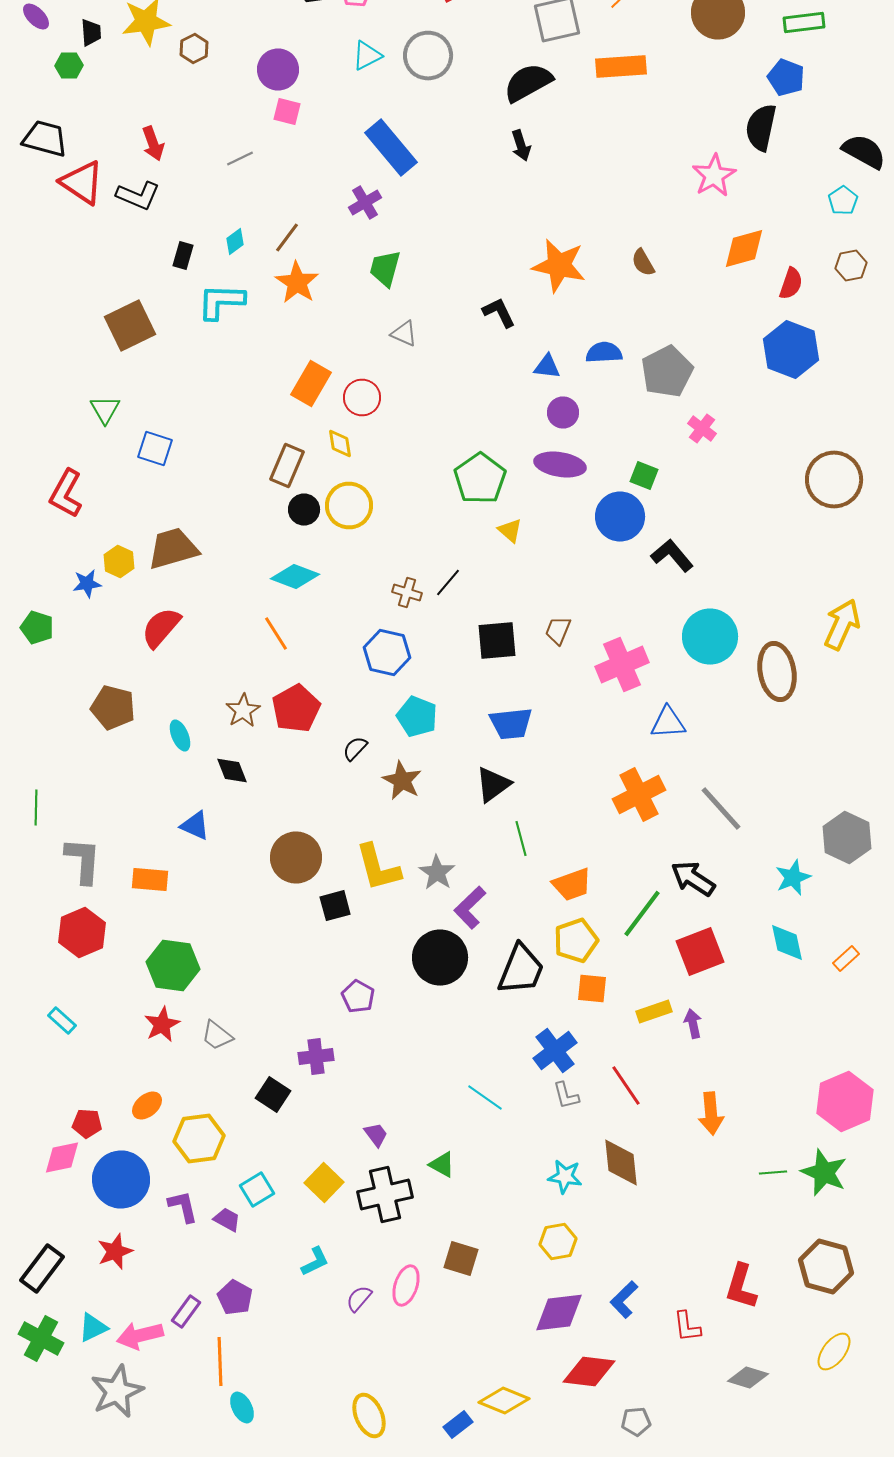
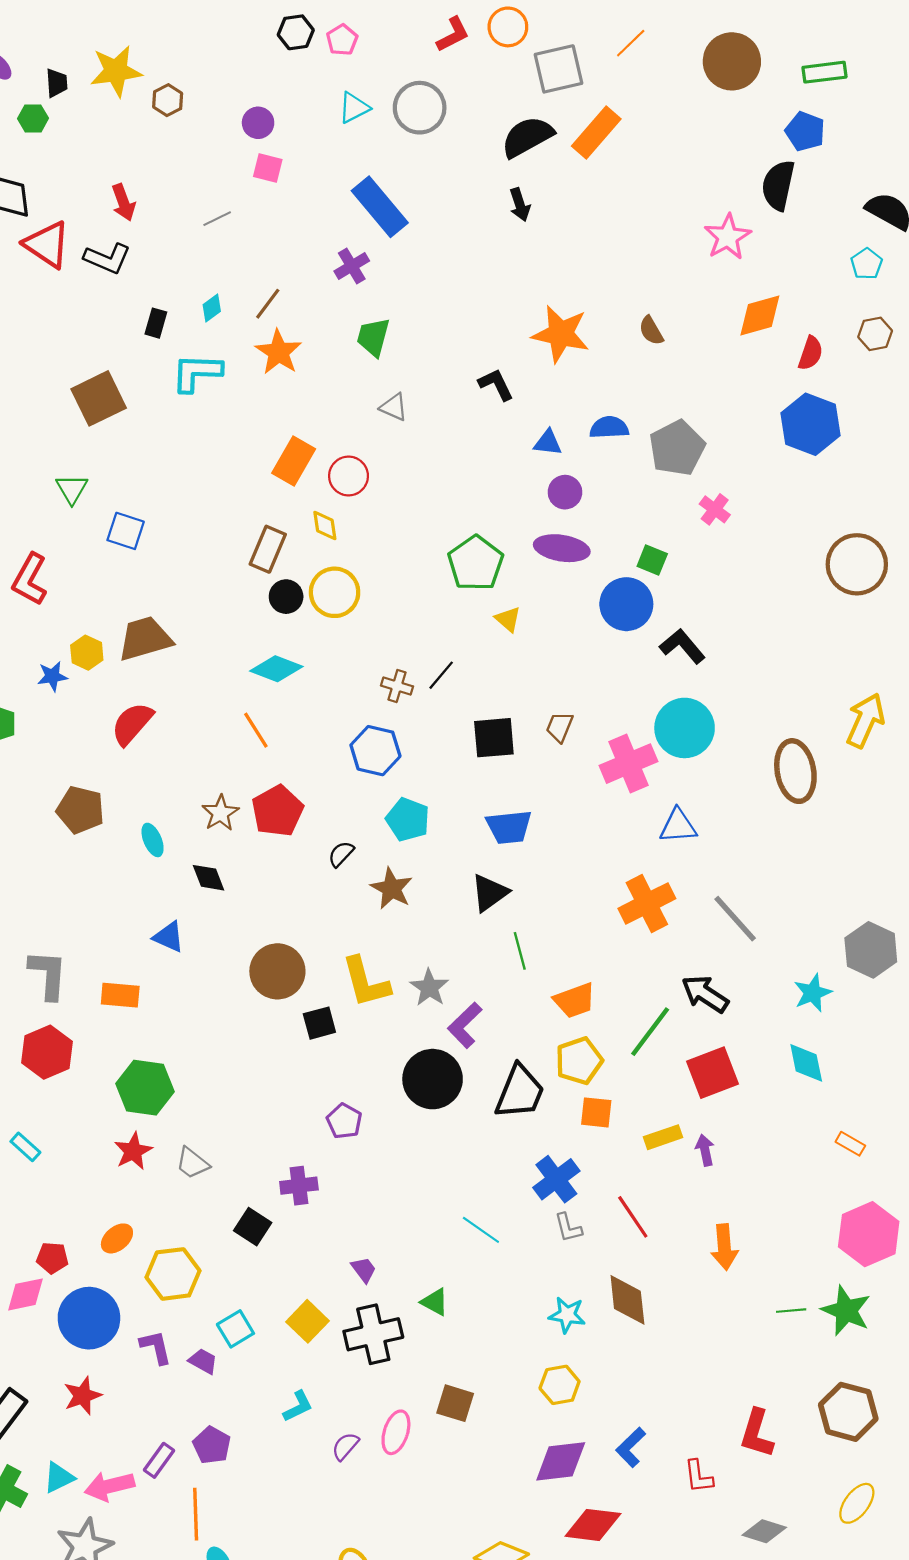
orange rectangle: (621, 66) -> (596, 132), moved, turned -45
purple circle: (278, 70) -> (258, 123), size x0.7
cyan circle: (710, 636) -> (685, 728), moved
orange rectangle: (846, 958) -> (850, 1144), moved, turned 72

